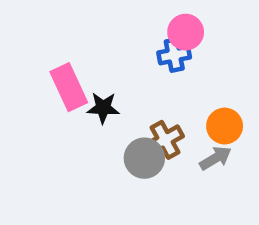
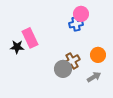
black star: (103, 108) -> (17, 47), moved
gray arrow: (215, 158) -> (94, 77), moved

